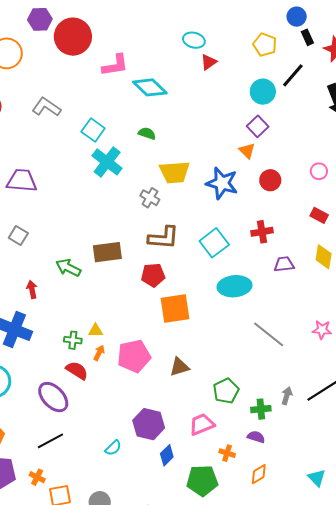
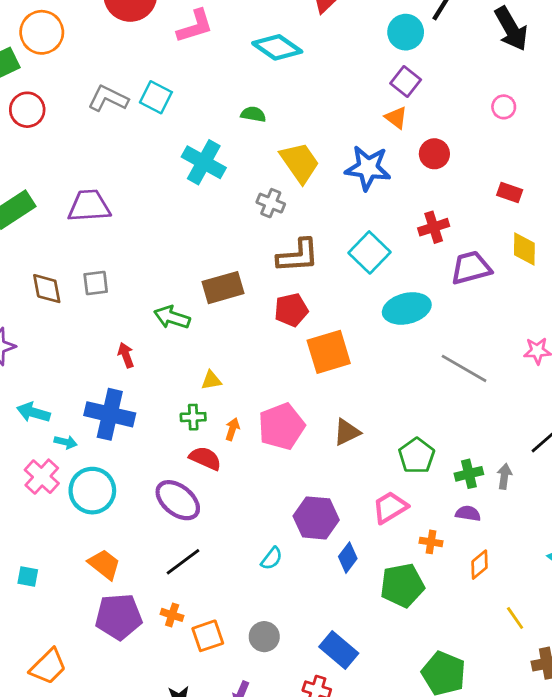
cyan diamond: (150, 87) -> (277, 47), moved
cyan square: (93, 130) -> (156, 97), moved
pink circle: (319, 171) -> (504, 107), moved
yellow trapezoid: (175, 172) -> (300, 162), turned -112
gray square: (18, 236) -> (96, 283), turned -30
purple trapezoid: (284, 264) -> (471, 268), size x1.4
yellow triangle: (95, 331) -> (211, 380), moved
gray arrow: (287, 396) -> (504, 476), moved

